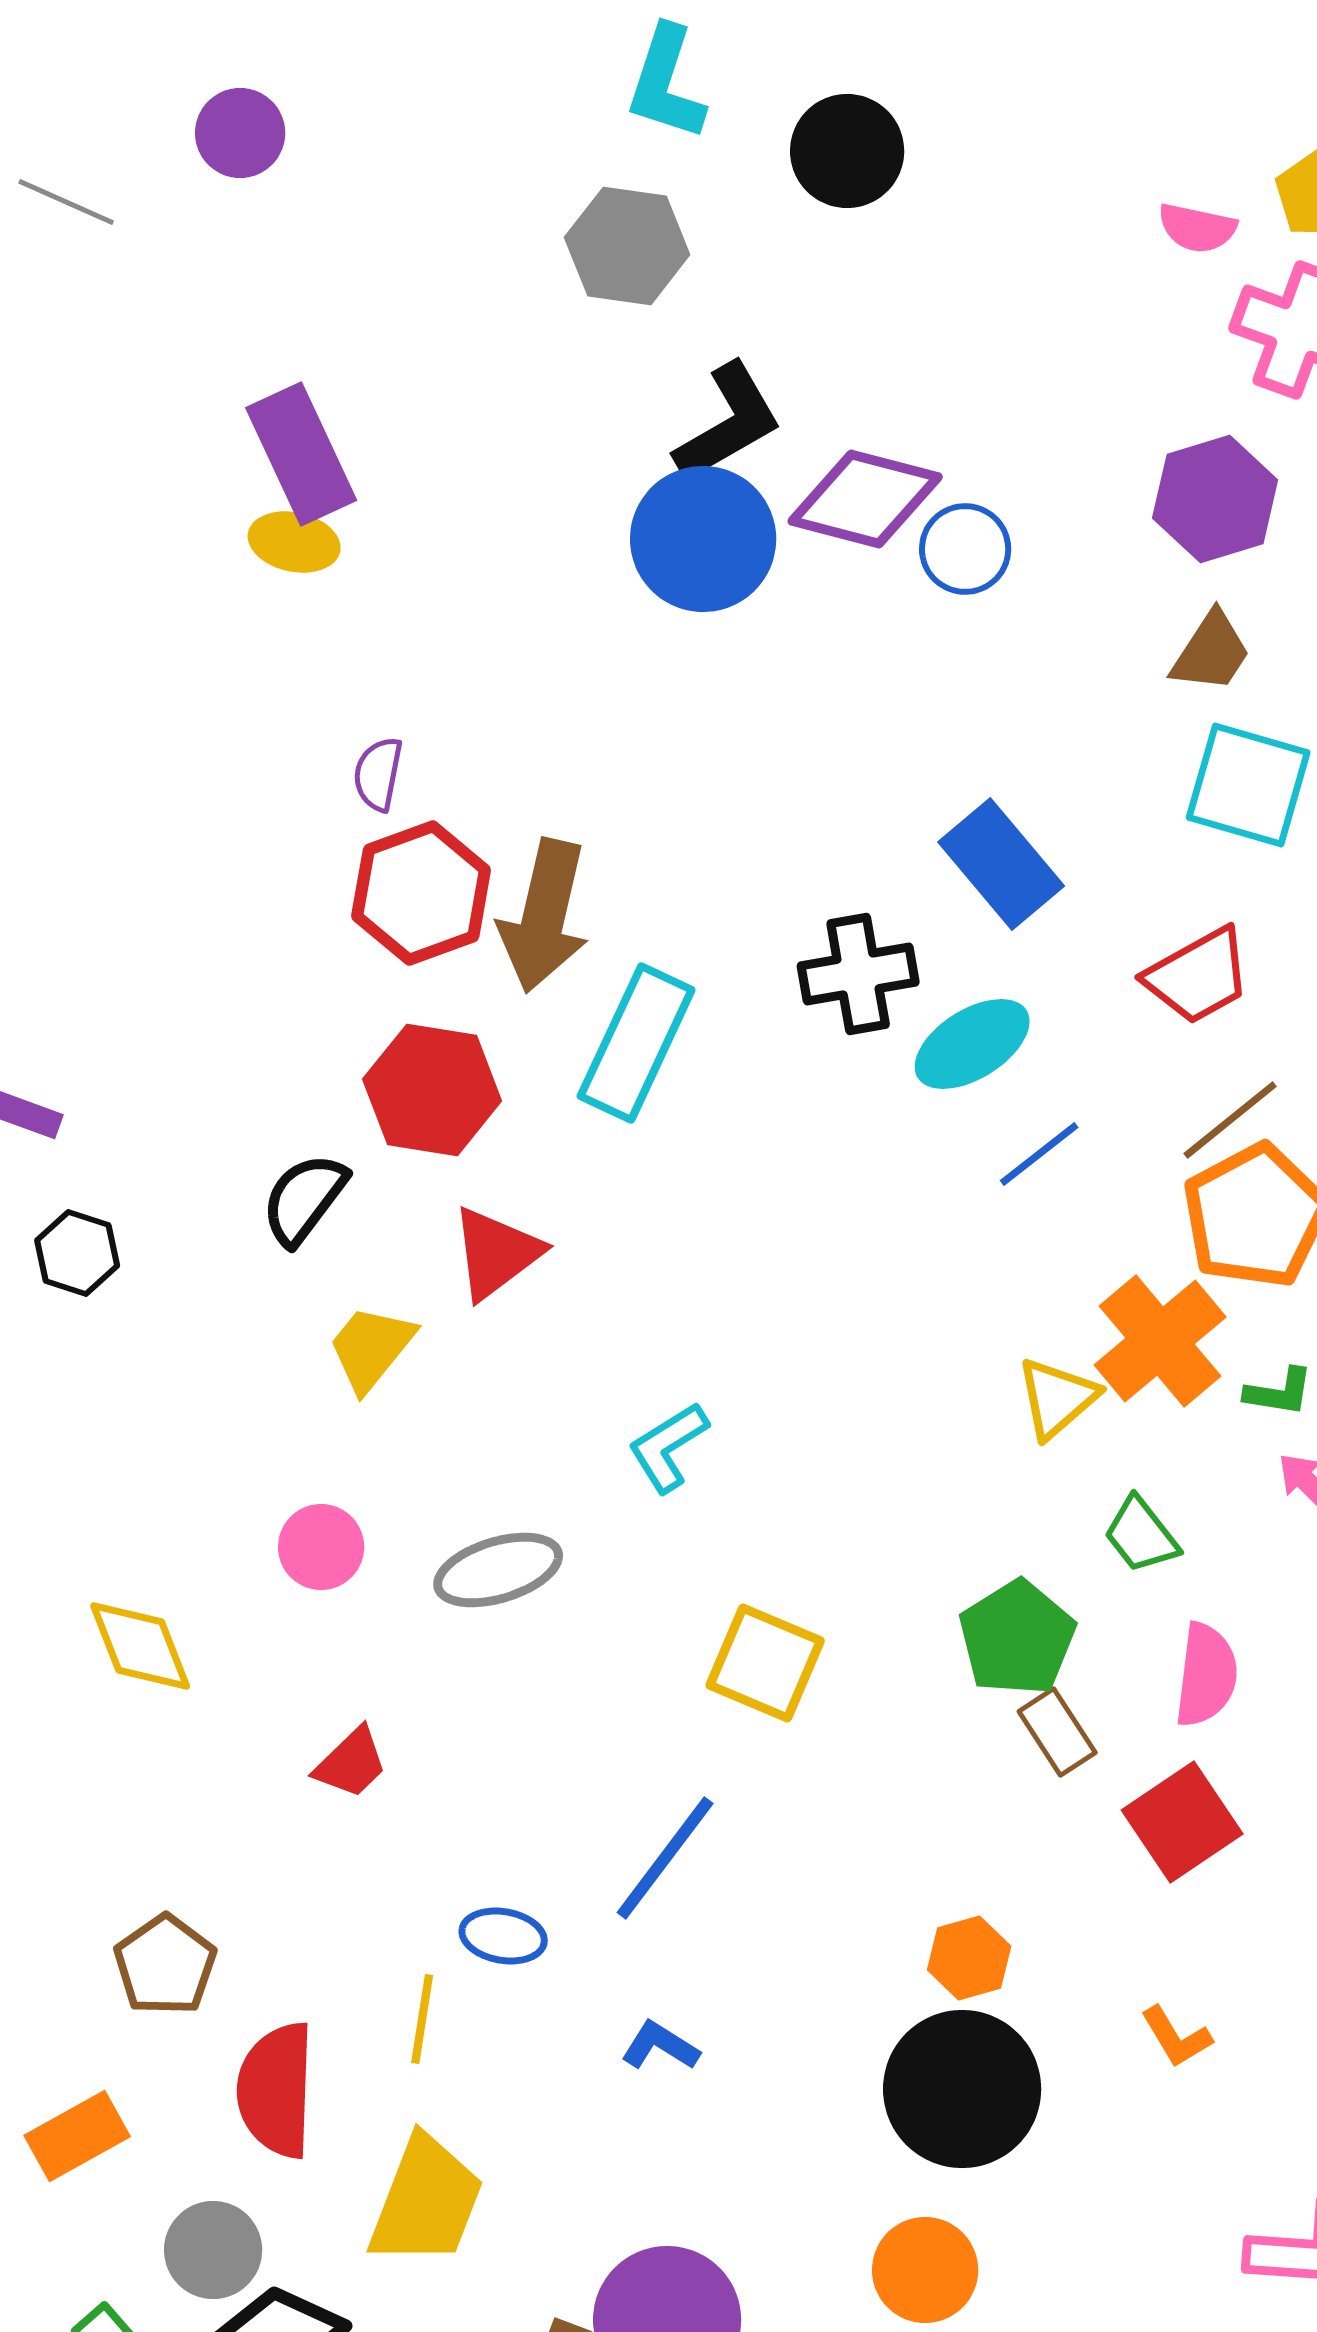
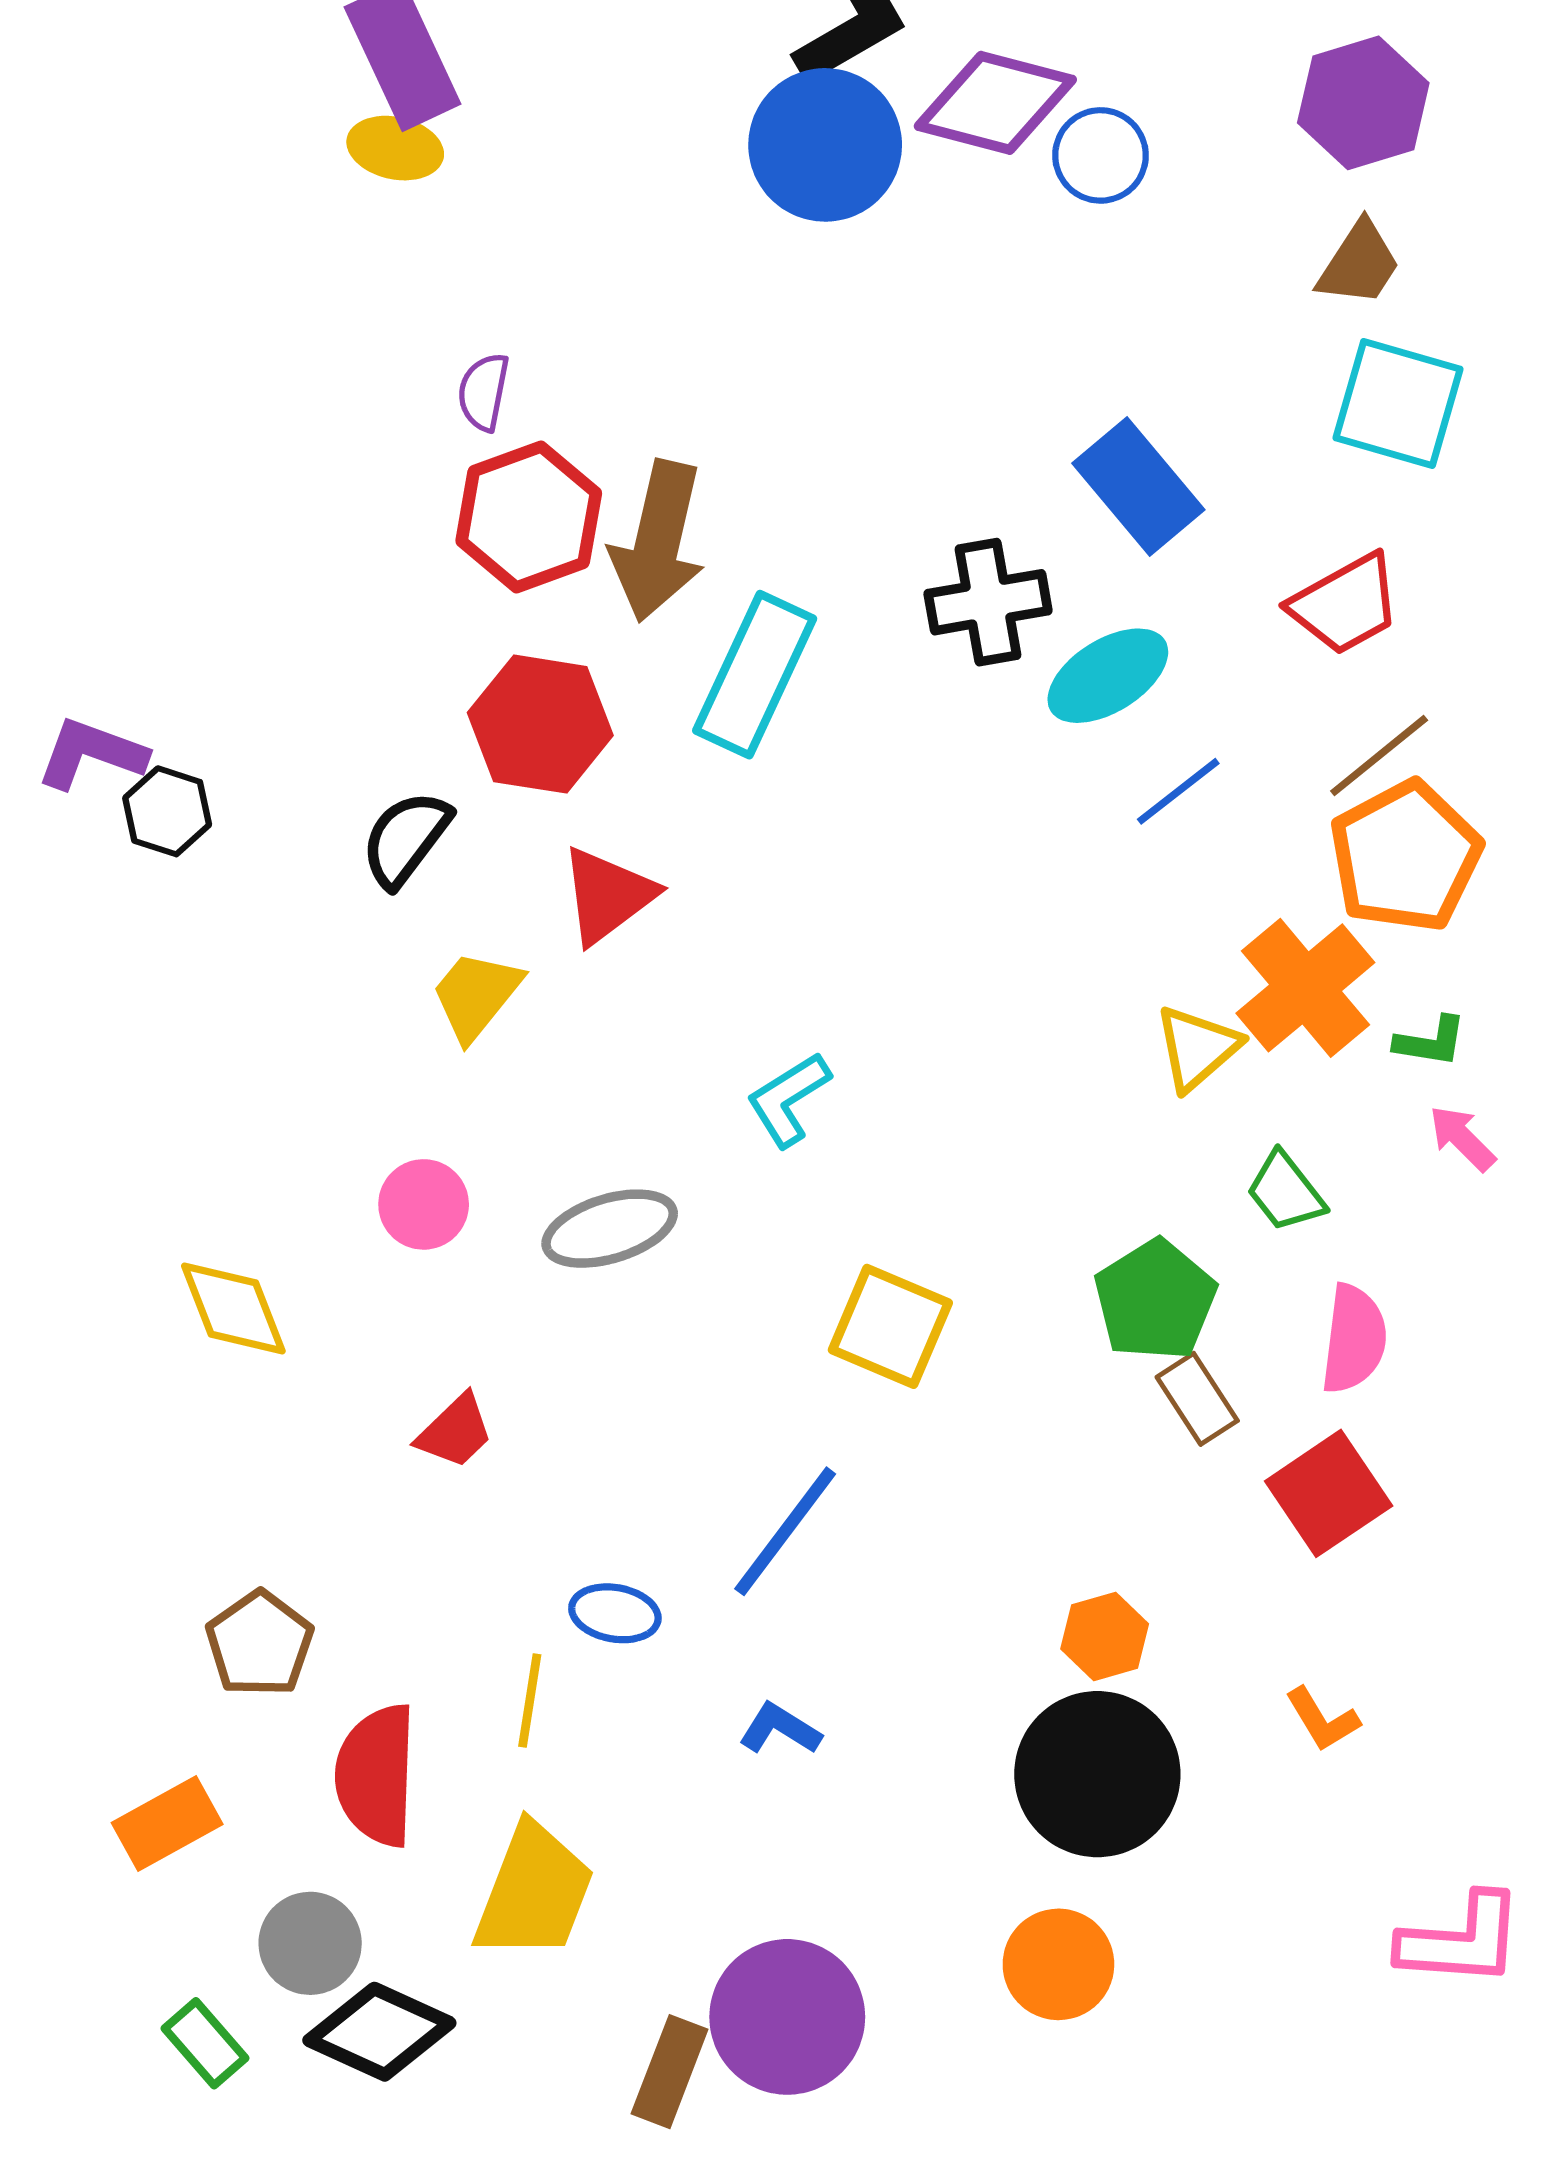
black hexagon: (77, 1253) -> (167, 811), moved

